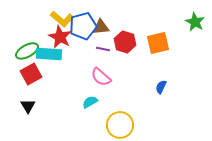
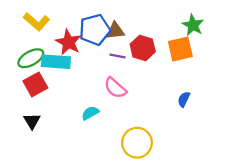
yellow L-shape: (62, 19) -> (37, 22), moved
green star: (195, 22) -> (193, 25), moved
cyan semicircle: (90, 102) -> (90, 113), moved

